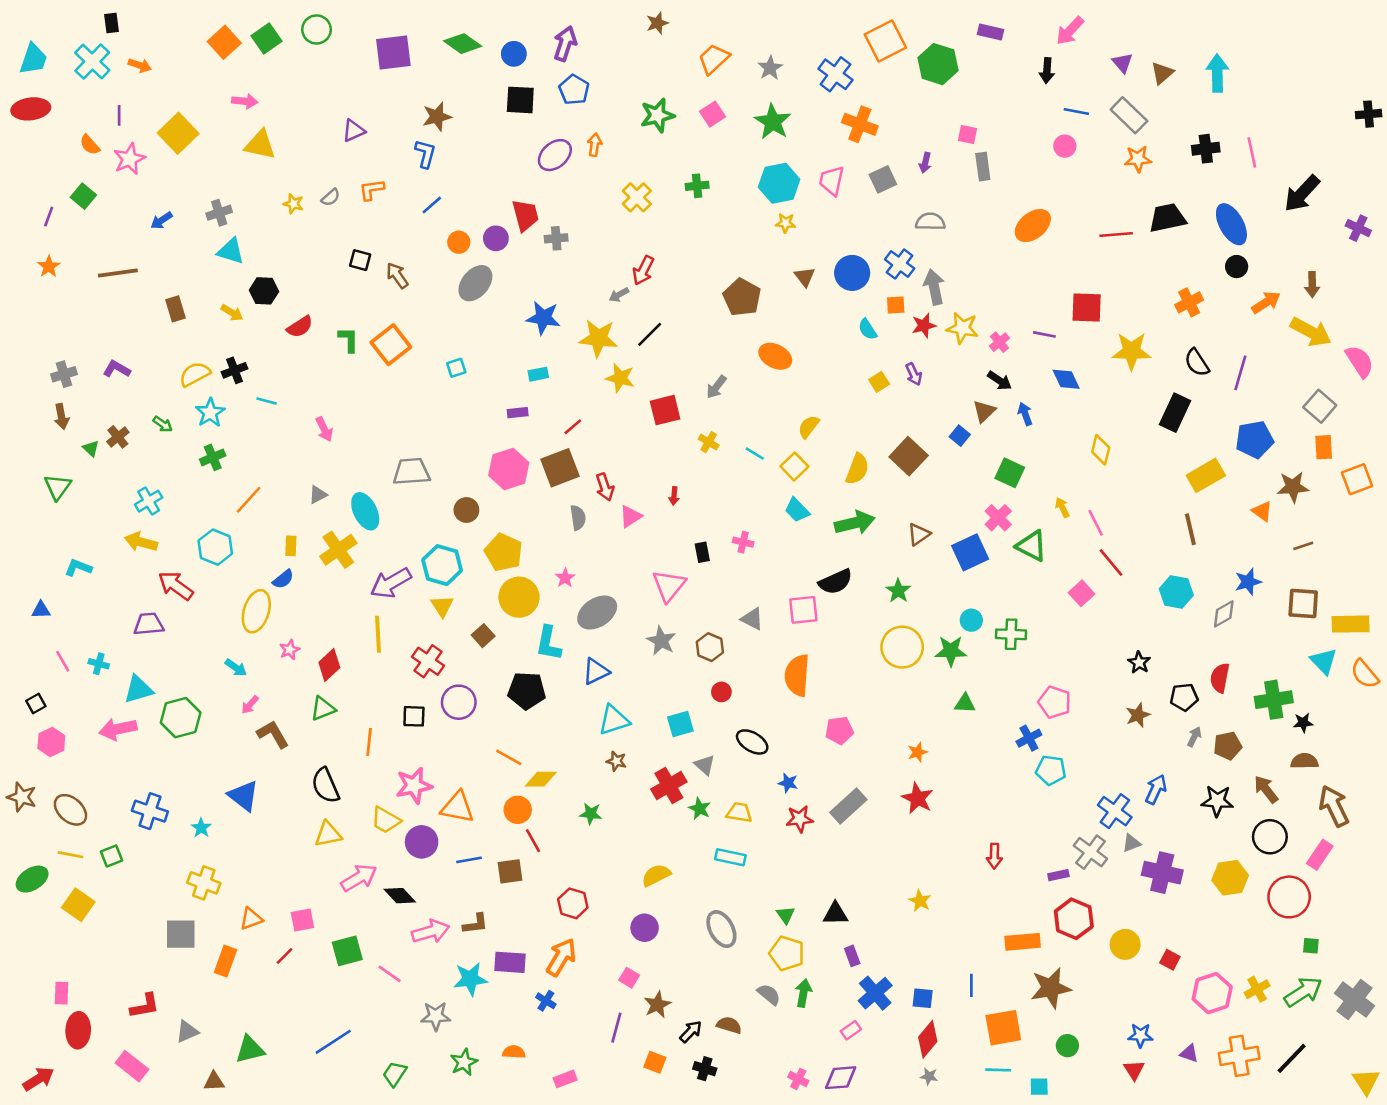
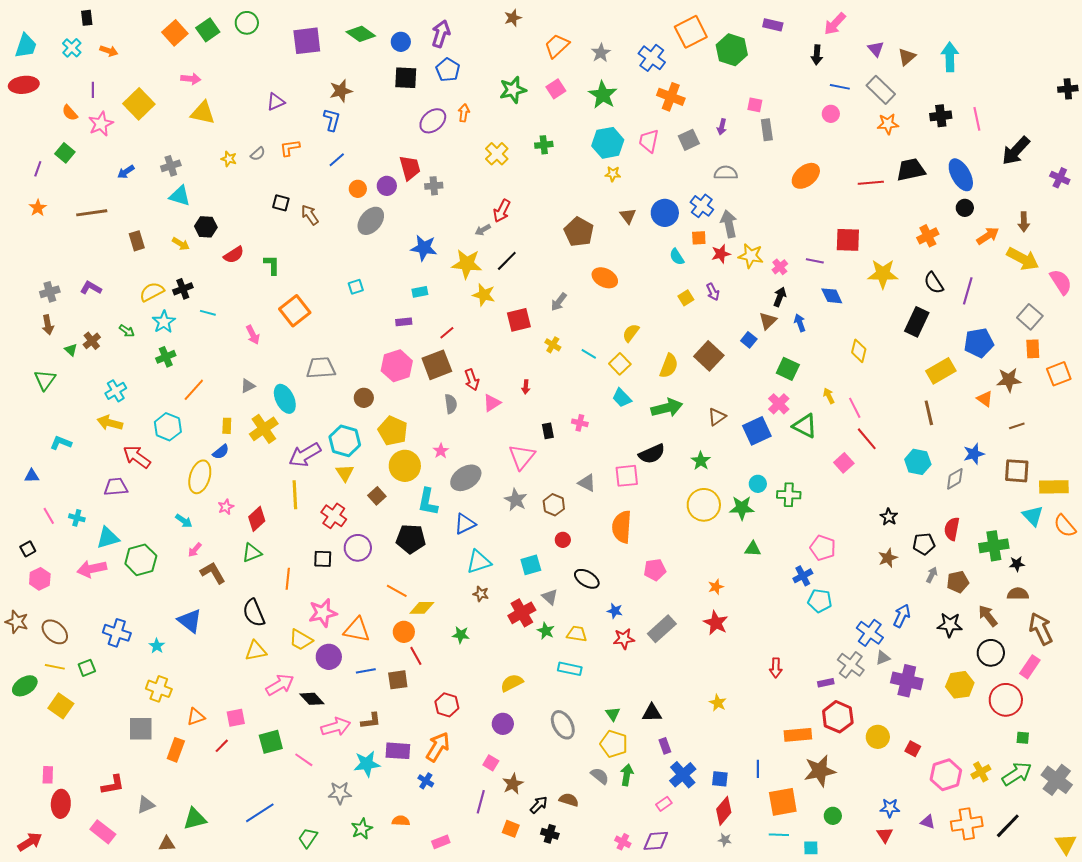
cyan cross: (92, 62) -> (72, 48), size x0.7
orange square: (391, 345) -> (295, 311), moved
black arrow: (999, 381) -> (780, 297), turned -102

